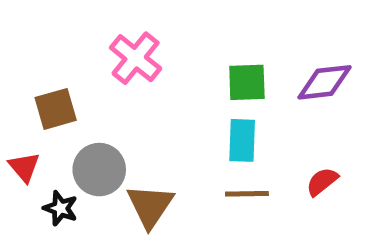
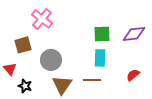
pink cross: (136, 58) -> (42, 19), moved
gray circle: (99, 170) -> (51, 60), moved
brown line: (247, 194) -> (92, 80), moved

